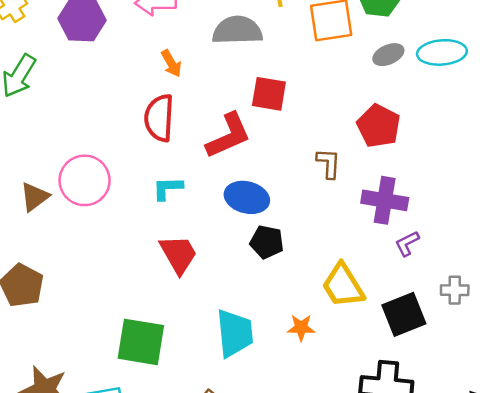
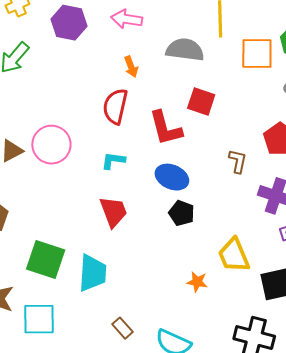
red L-shape: (228, 136) -> (166, 128), turned 90
cyan trapezoid: (235, 333) -> (93, 273), moved
green square: (141, 342) -> (46, 260), moved

